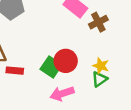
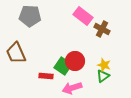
brown cross: (98, 22) -> (102, 29), turned -35
red rectangle: (15, 71) -> (46, 76), moved

